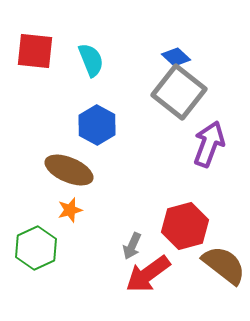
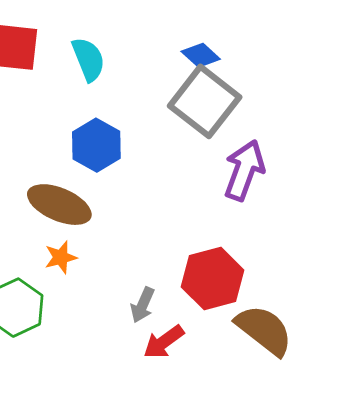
red arrow: (148, 274) -> (164, 342), size x0.7

